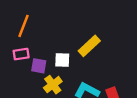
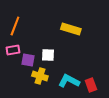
yellow rectangle: (89, 46) -> (71, 29), moved, turned 60
yellow cross: (53, 85) -> (40, 76), turned -35

